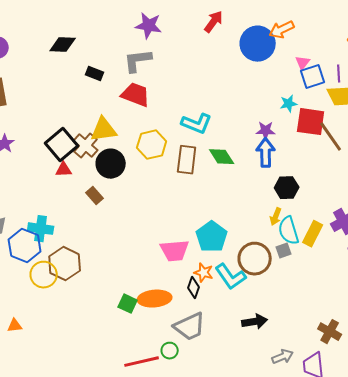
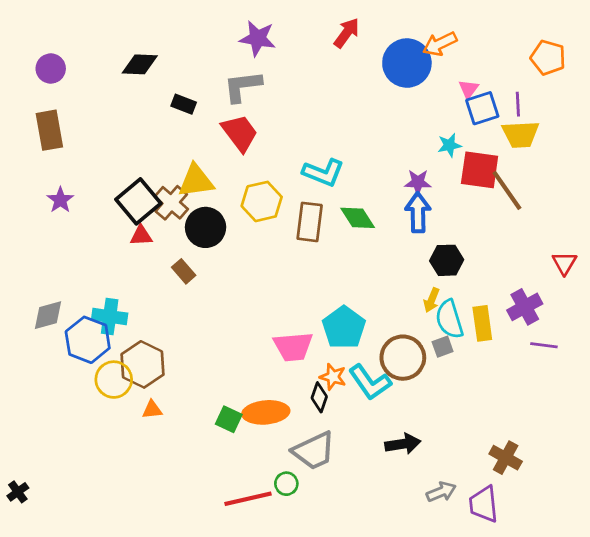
red trapezoid: (136, 95) -> (240, 133), turned 32
yellow rectangle: (313, 234) -> (482, 323), turned -35
orange triangle: (15, 326) -> (152, 410), moved

